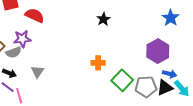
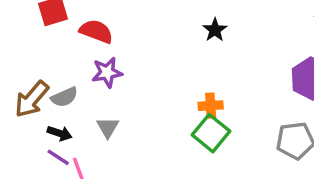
purple star: (22, 39) -> (107, 72), moved
green square: (122, 80) -> (211, 133), moved

